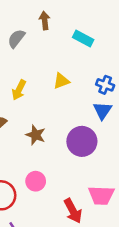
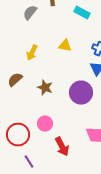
yellow triangle: (61, 81) -> (65, 46), turned 32
red arrow: (73, 211) -> (62, 147), moved

